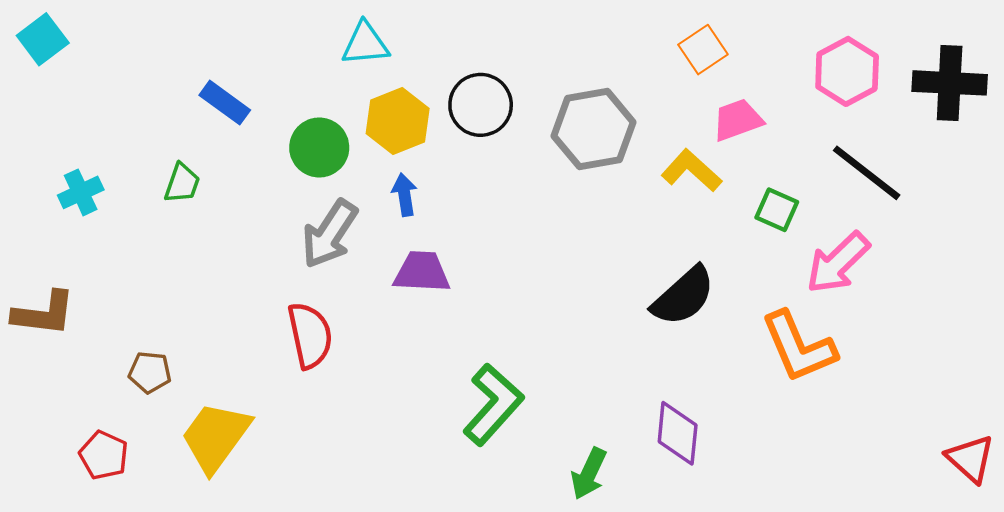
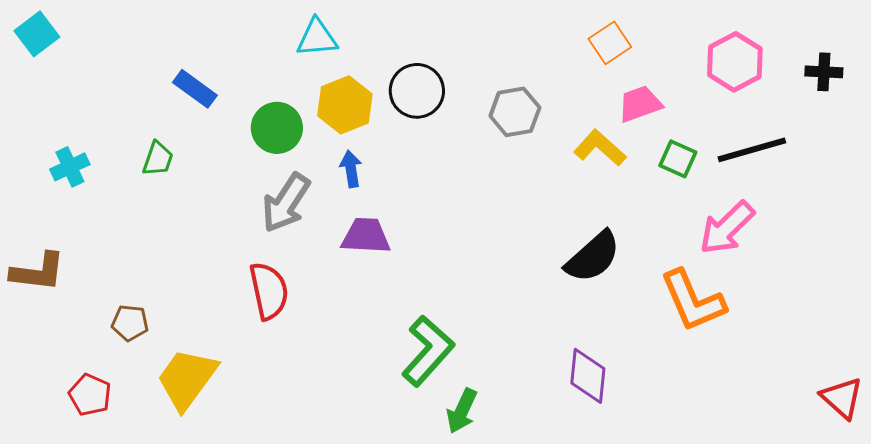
black cross: (950, 83) -> (824, 72), size x0.6
gray hexagon: (593, 129) -> (515, 112), size x0.7
black line: (867, 173) -> (752, 150), turned -54
green square: (777, 210) -> (678, 159), moved
green arrow: (589, 474) -> (462, 411), moved

